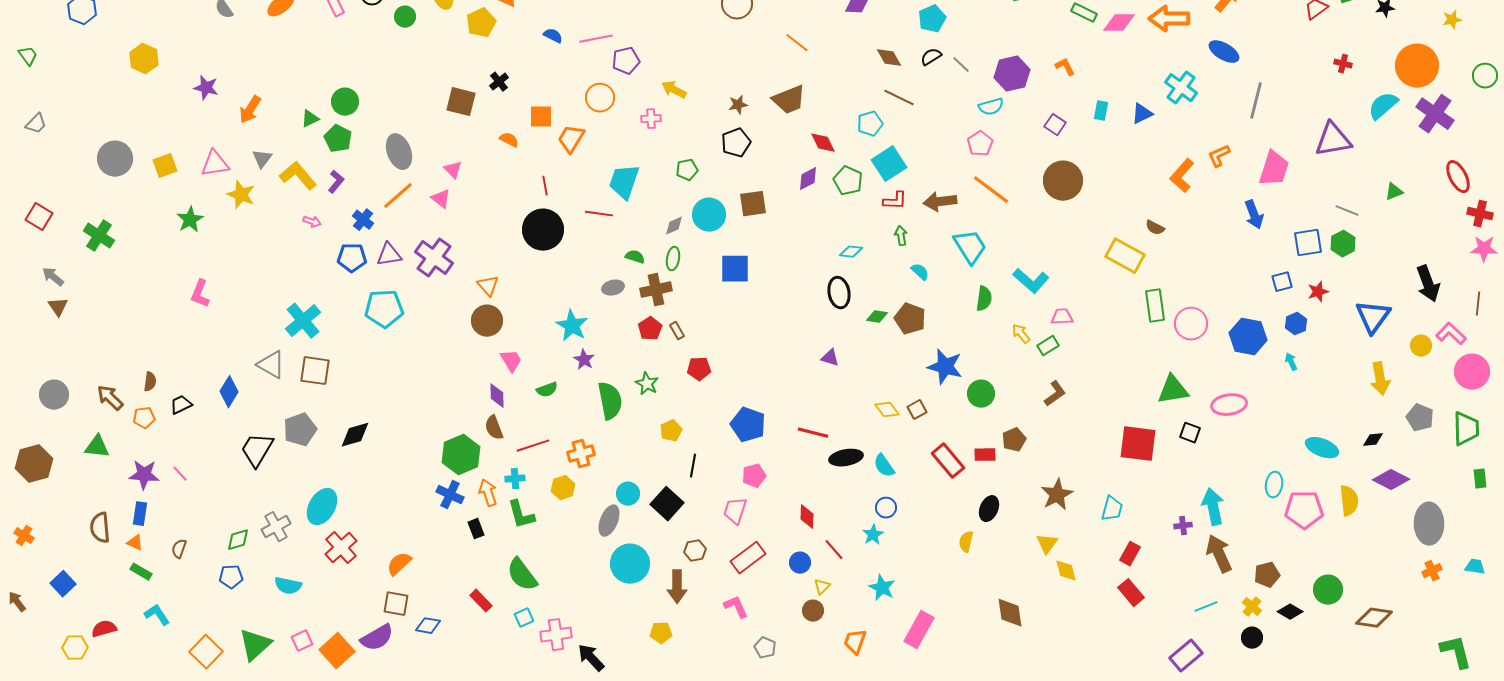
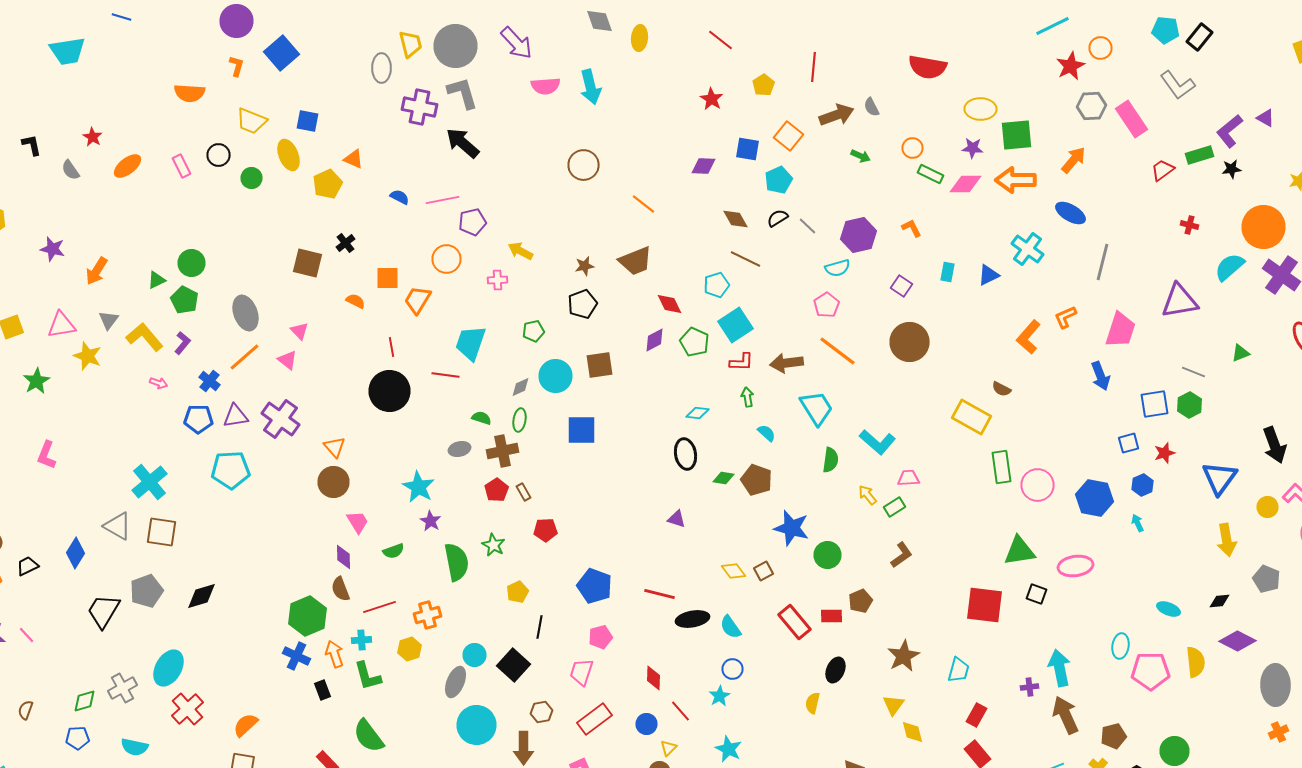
cyan ellipse: (1322, 448) -> (1168, 609), size x0.7

